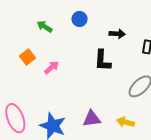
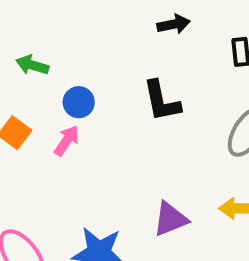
blue circle: (80, 19) -> (79, 102), moved
black arrow: (117, 34) -> (174, 24), moved

